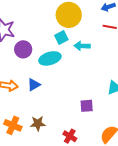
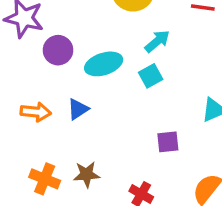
cyan square: (61, 38) -> (151, 76), moved
cyan arrow: (82, 46) -> (157, 41), turned 140

